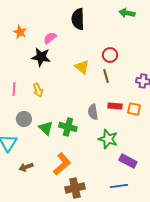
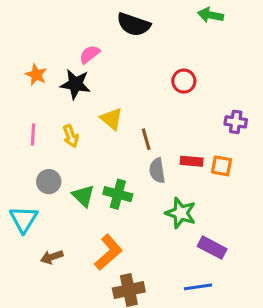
black semicircle: (78, 19) -> (134, 24), turned -70
orange star: (20, 32) -> (36, 75), moved
yellow triangle: (82, 67) -> (112, 119), moved
brown line: (106, 76) -> (146, 139), moved

